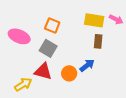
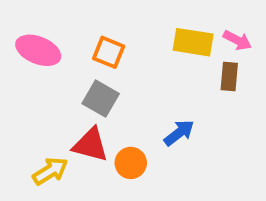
pink ellipse: (19, 36) -> (38, 50), moved
brown rectangle: (98, 41) -> (229, 76), moved
orange circle: (69, 73) -> (131, 163), moved

